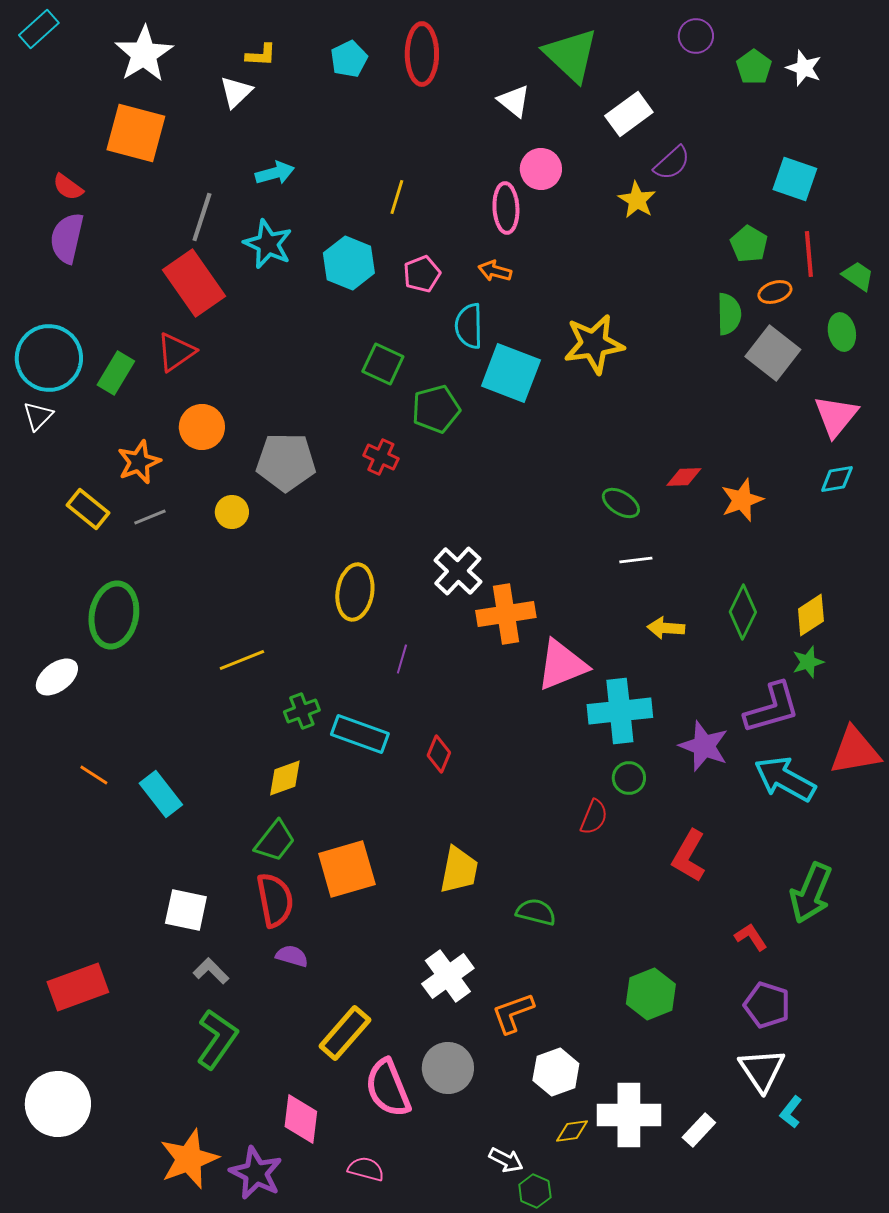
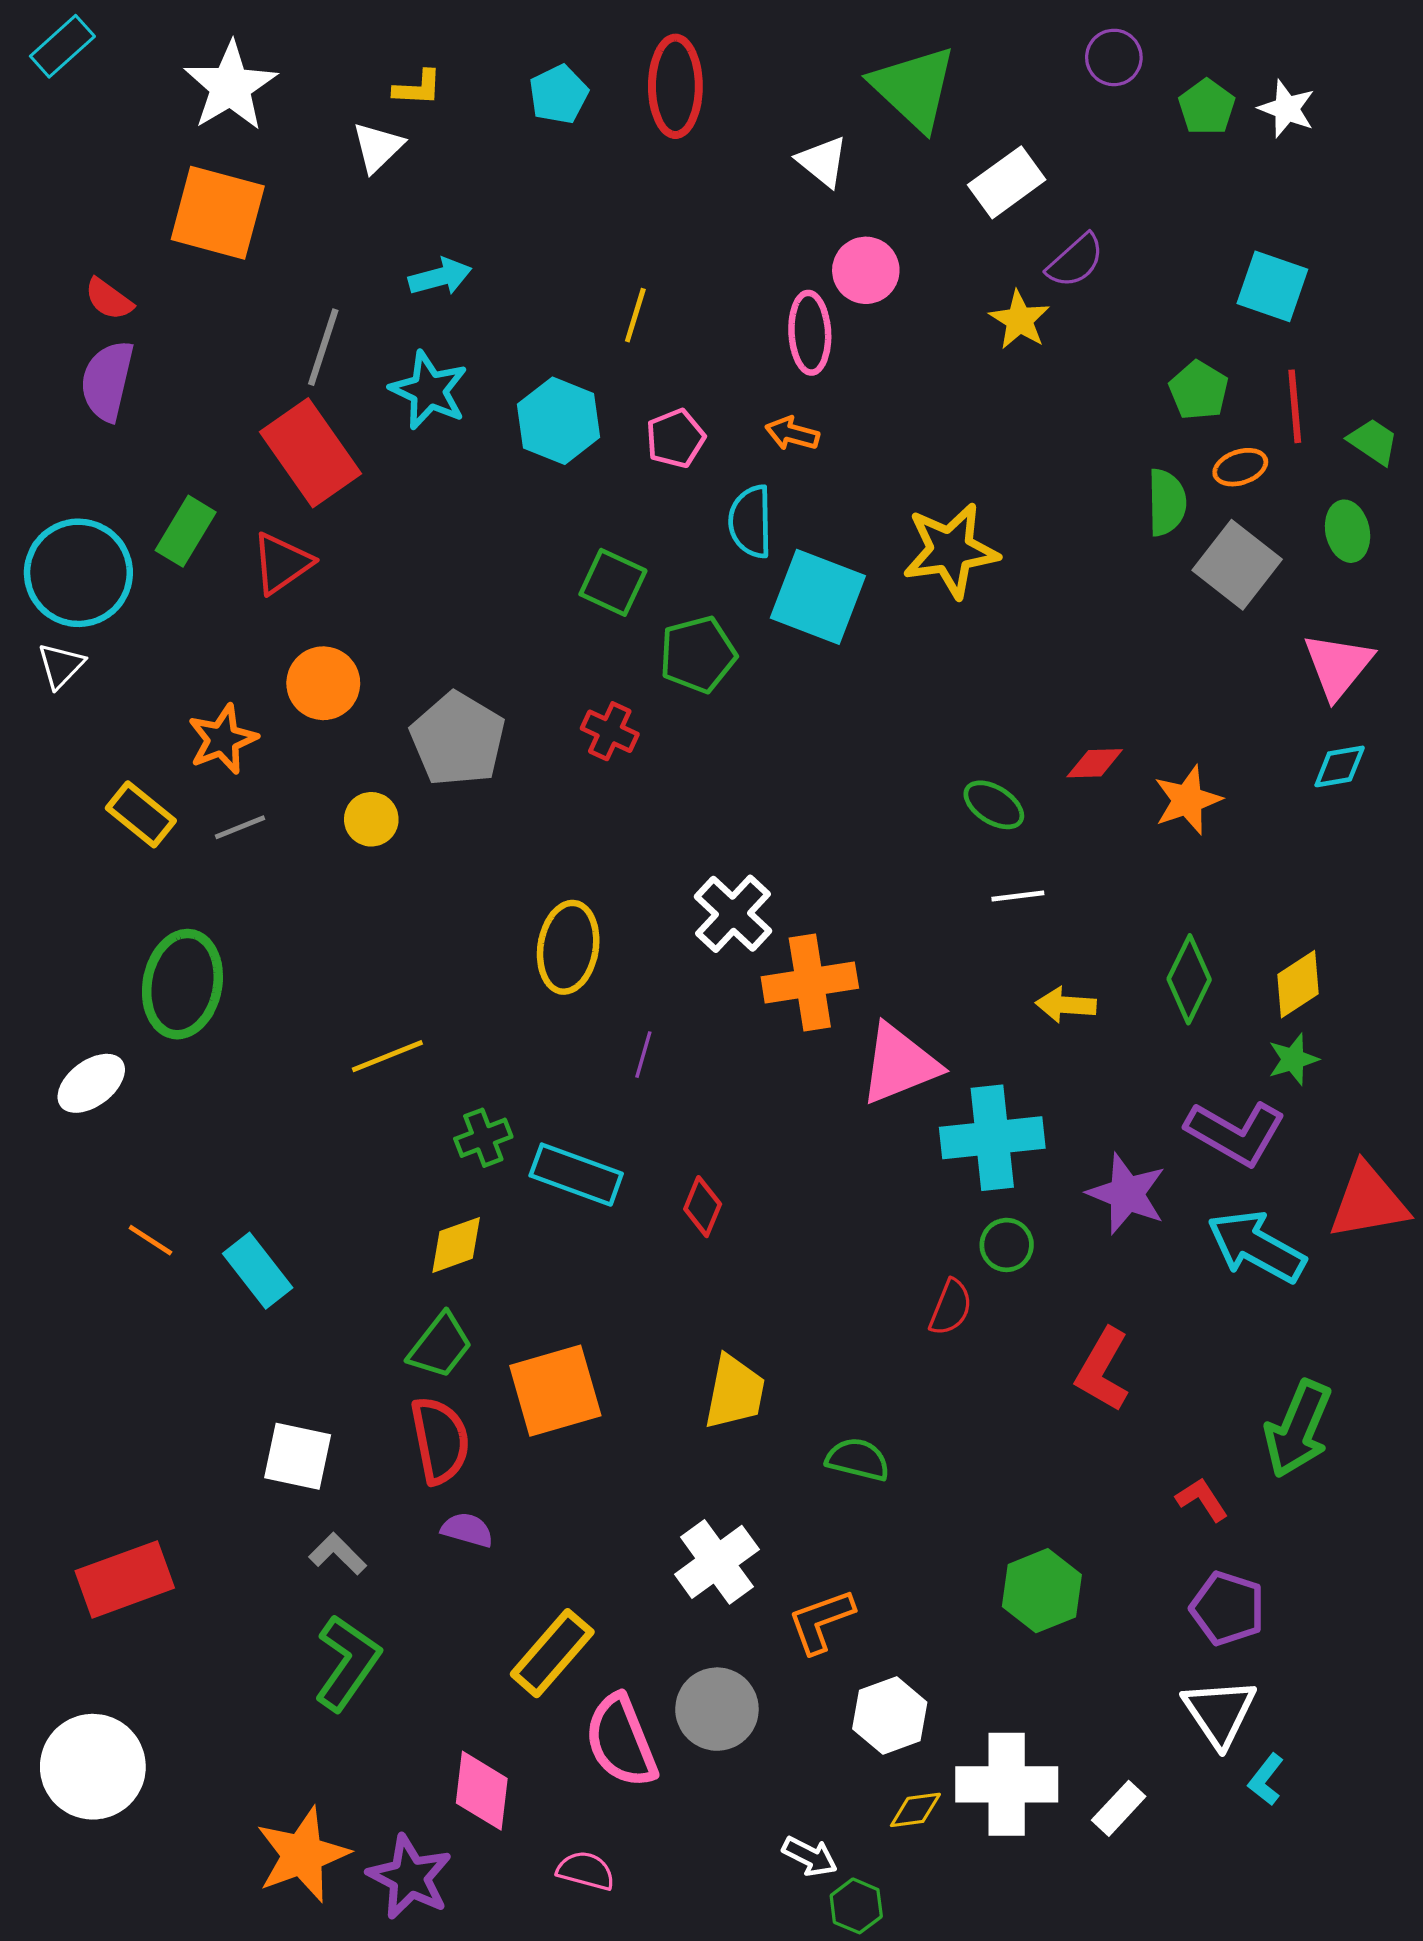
green rectangle: (116, 373) -> (186, 531), moved
gray pentagon: (286, 462) -> (458, 739), turned 30
purple L-shape: (772, 708) -> (1236, 1133), turned 46

